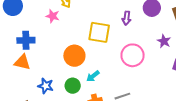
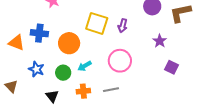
purple arrow: (127, 18) -> (123, 26), moved
blue cross: (26, 40) -> (39, 33), moved
pink circle: (133, 55) -> (120, 61), moved

